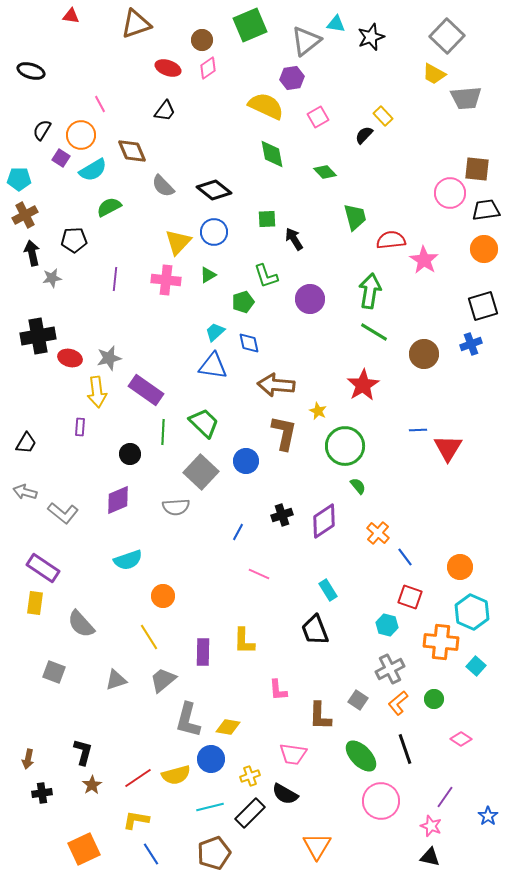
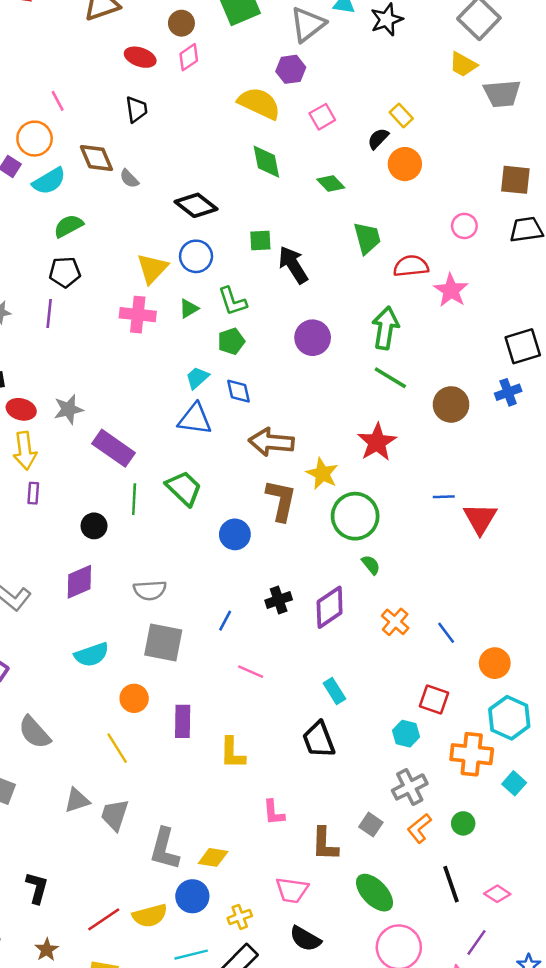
black trapezoid: (165, 111) -> (137, 109), turned -45
gray semicircle: (163, 186) -> (129, 179), moved, size x0.7
pink circle: (450, 193) -> (464, 226), moved, size x0.7
black arrow: (294, 239) -> (293, 265), size x1.4
black pentagon: (74, 240) -> (65, 272), moved
orange circle: (484, 249) -> (405, 164), moved
green L-shape: (266, 276) -> (232, 301), moved
purple line: (115, 279) -> (49, 313), moved
yellow arrow: (97, 392) -> (25, 451), moved
yellow star: (318, 411) -> (322, 474), size x1.5
gray square: (201, 472) -> (163, 642), moved, turned -32
blue line: (405, 557) -> (446, 633), moved
purple rectangle: (203, 652) -> (183, 721), moved
gray trapezoid: (163, 680) -> (115, 815), moved, turned -32
pink diamond: (461, 739) -> (497, 894), moved
black line: (405, 749) -> (451, 884), moved
brown star: (92, 785) -> (47, 950), moved
black semicircle: (285, 794) -> (305, 939), moved

